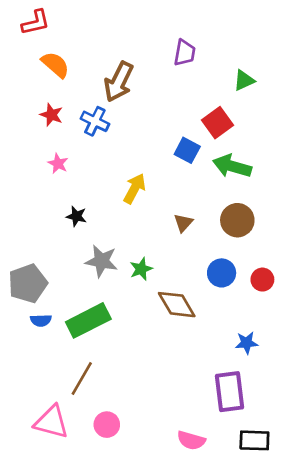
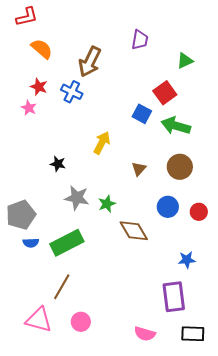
pink star: (58, 164) -> (29, 108), moved

